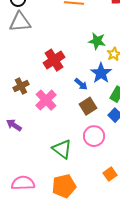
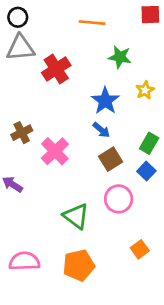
green star: (97, 41) -> (120, 57), moved
red cross: (54, 60) -> (56, 69), moved
blue star: (101, 73) -> (105, 101), moved

